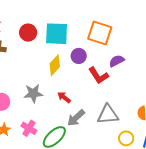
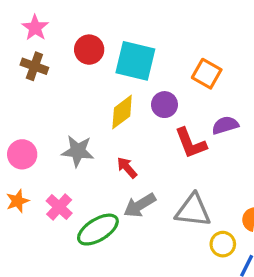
orange square: (100, 33) -> (207, 74), size x0.7
yellow circle: (126, 138) -> (223, 244), moved

